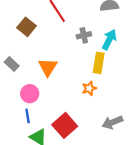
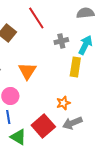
orange star: (89, 88) -> (63, 103), moved
gray arrow: (112, 122) -> (72, 123), moved

